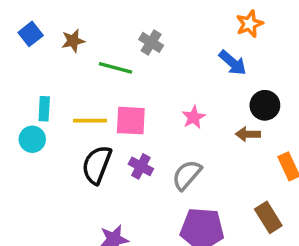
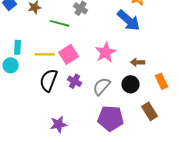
blue arrow: (233, 63) -> (129, 20), size x1.4
black circle: (265, 105) -> (131, 84), moved
pink star: (194, 117) -> (106, 52), size x1.5
pink square: (131, 121) -> (69, 54), turned -36

